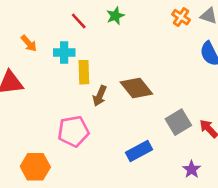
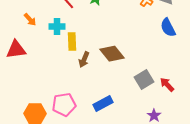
pink pentagon: (73, 131) -> (64, 105), moved
blue rectangle: (139, 151) -> (103, 104), moved

